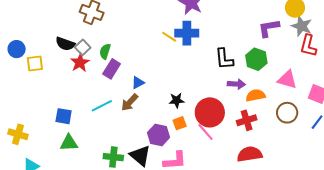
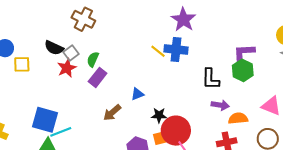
purple L-shape: (269, 28) -> (244, 52), moved
green hexagon: (256, 59) -> (243, 70), moved
blue triangle: (138, 83) -> (137, 94), moved
cyan line: (102, 106) -> (61, 132), moved
red circle: (210, 112) -> (176, 131), moved
blue square: (64, 116) -> (45, 120), size x1.5

